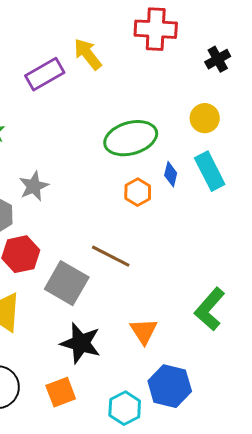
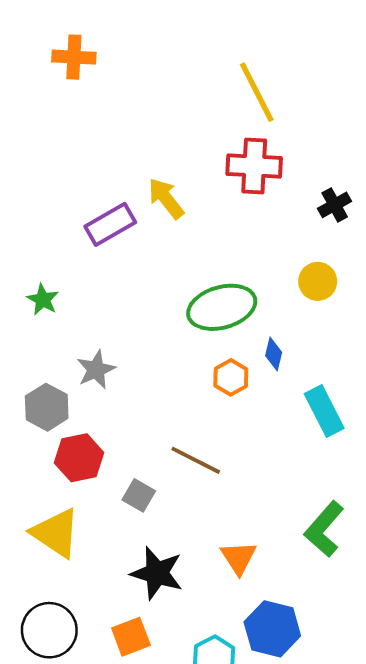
cyan rectangle: (210, 171) -> (324, 411), moved
gray square: (67, 283) -> (139, 495), size x0.6

